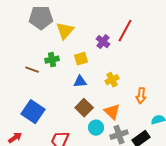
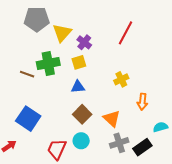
purple cross: (103, 42) -> (84, 42), moved
green cross: (52, 60) -> (48, 63), size x1.5
yellow cross: (112, 80) -> (121, 79), moved
cyan circle: (96, 128) -> (81, 141), moved

